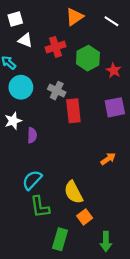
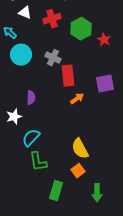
purple square: (115, 107) -> (105, 84), moved
white star: (13, 121) -> (14, 117), moved
orange arrow: (108, 159) -> (77, 99), moved
yellow semicircle: (73, 192) -> (80, 149), moved

